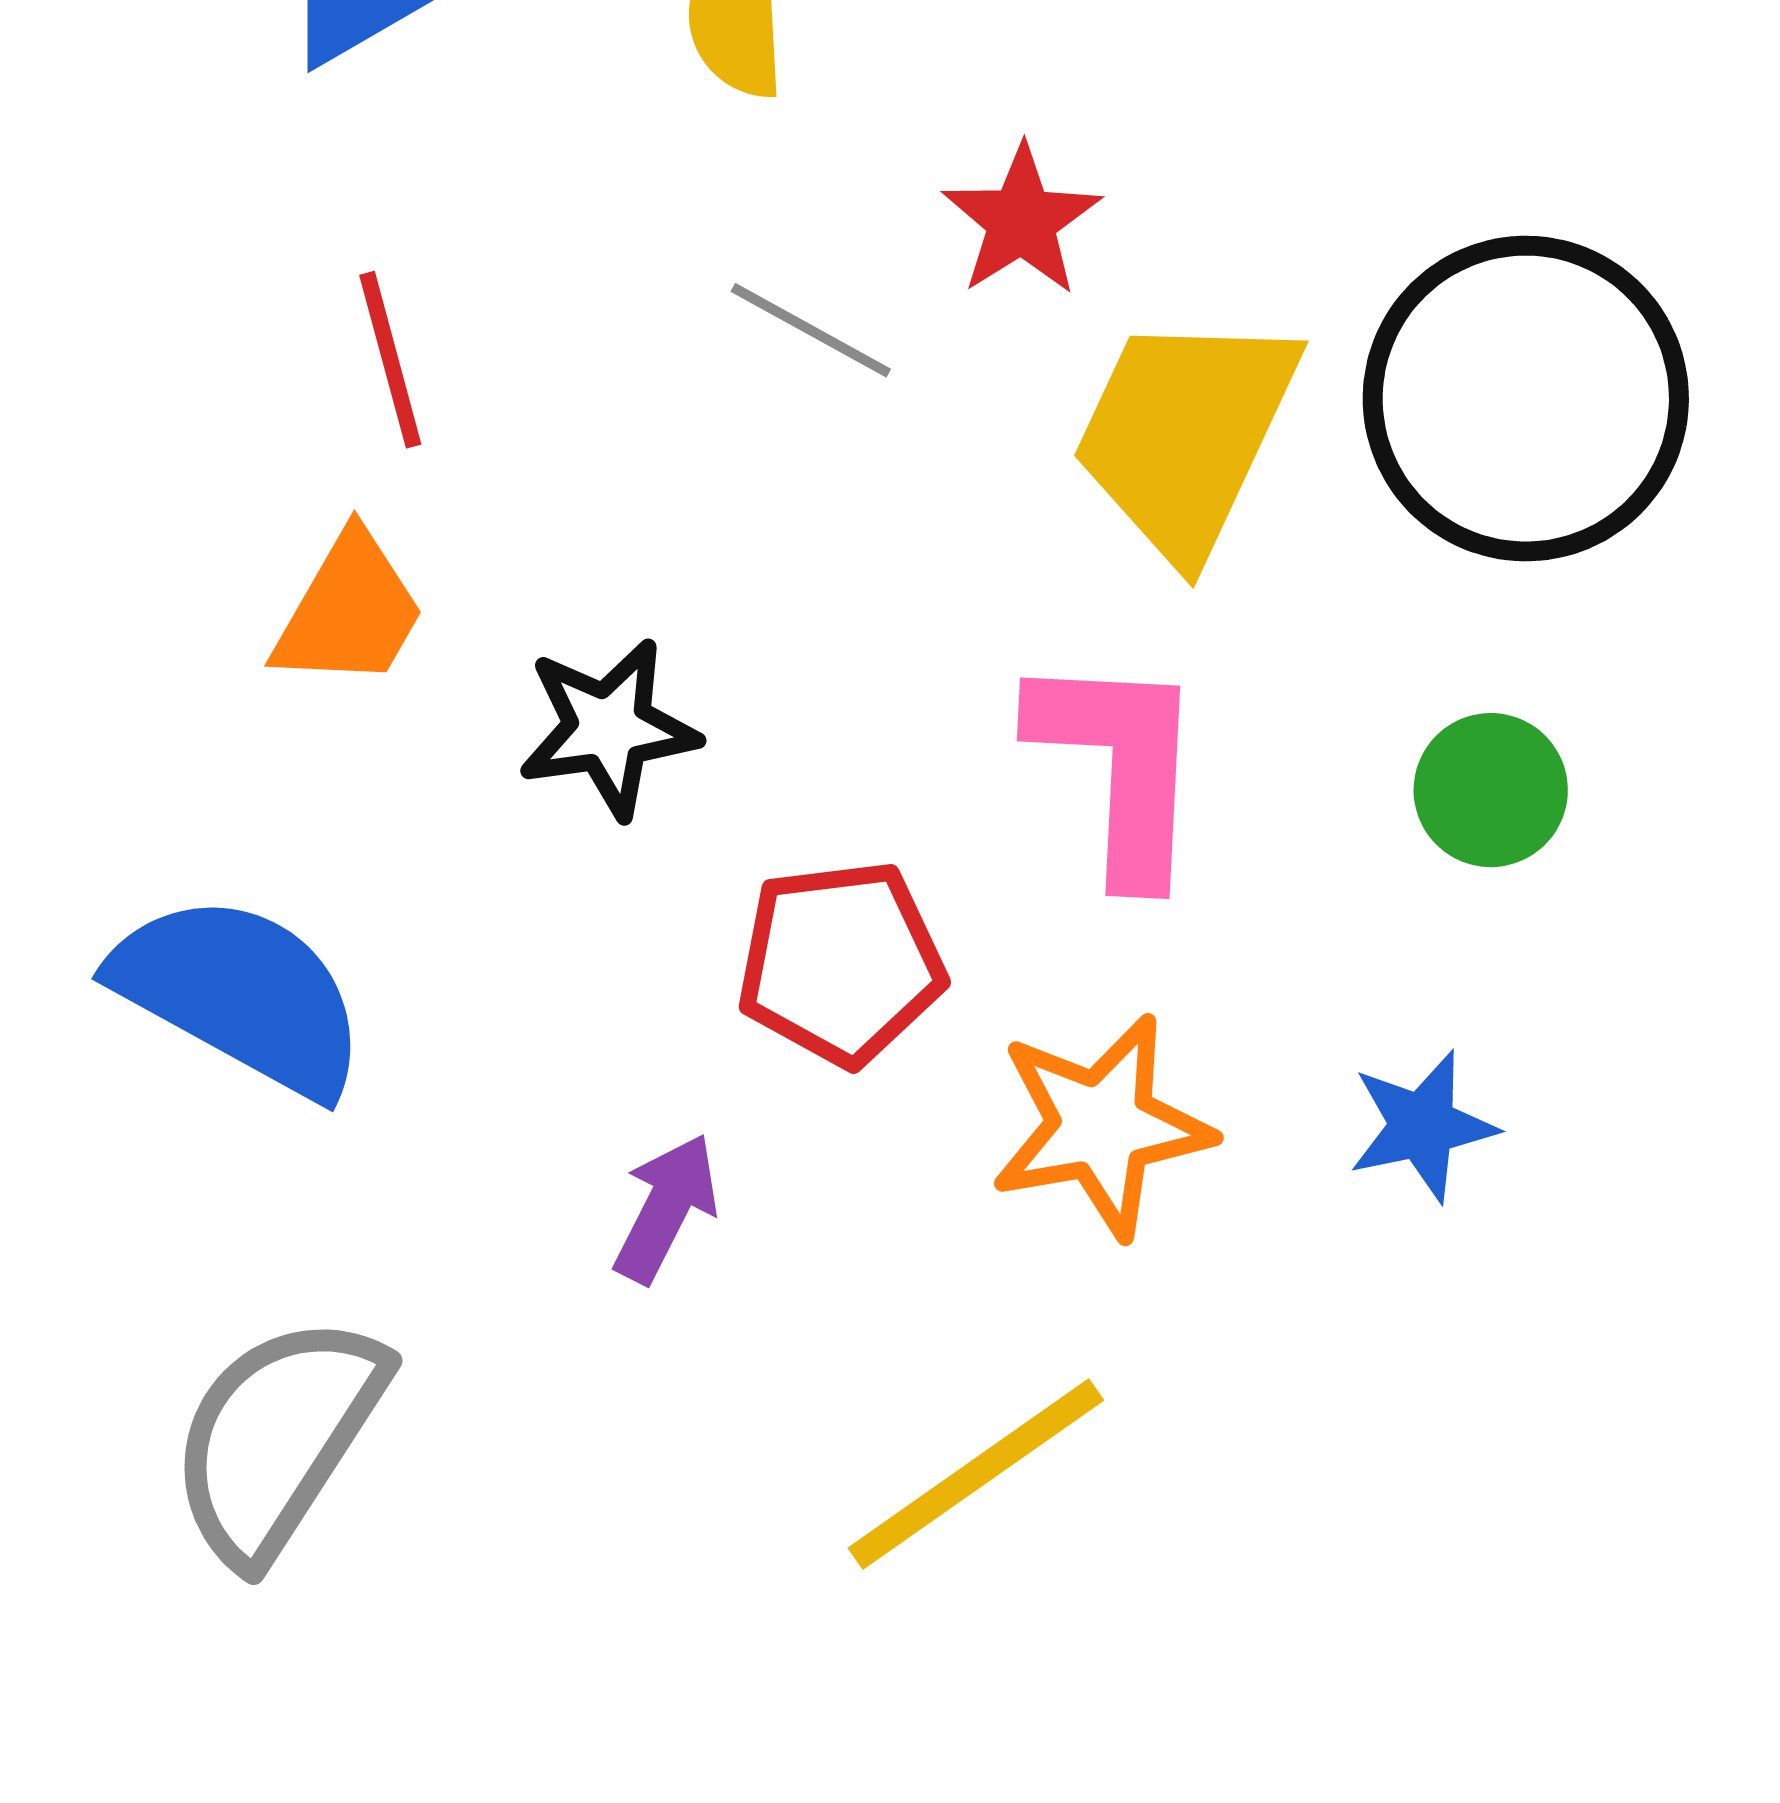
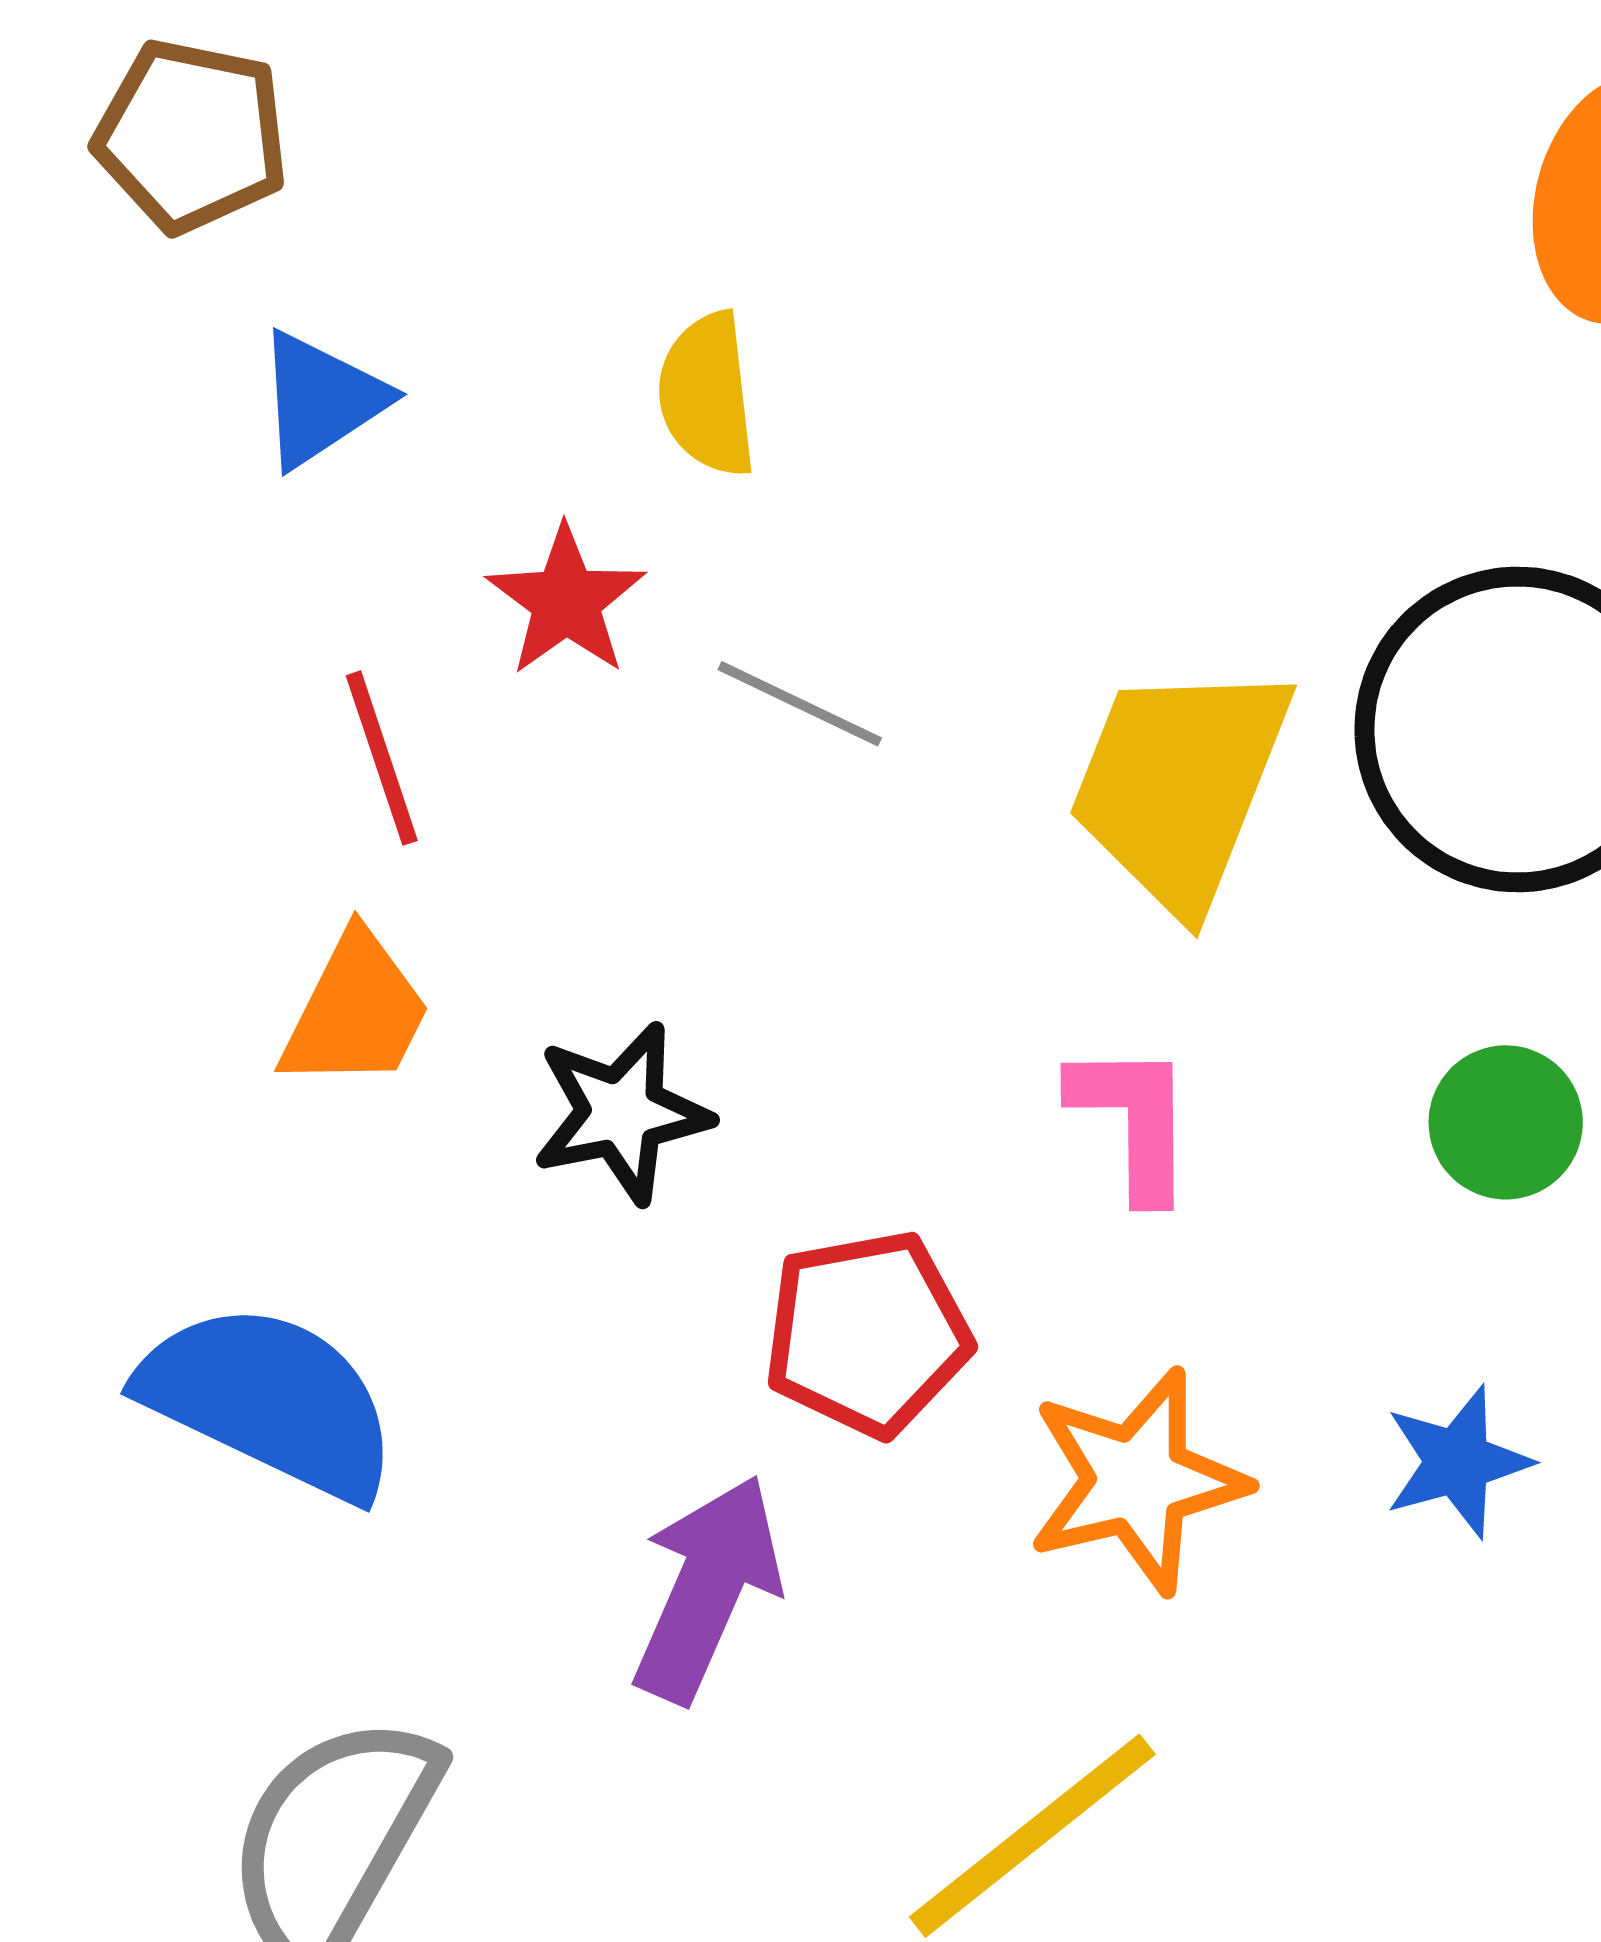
red star: (1022, 221) -> (566, 601), moved
pink L-shape: (1119, 766) -> (1133, 1121), size x0.7
purple arrow: (666, 1208) -> (707, 1589), size x1.5

